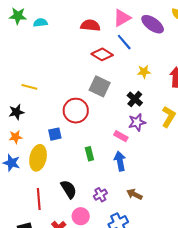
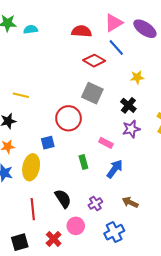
pink rectangle: (121, 136) -> (106, 143), moved
blue arrow: (120, 161) -> (115, 169), turned 48

